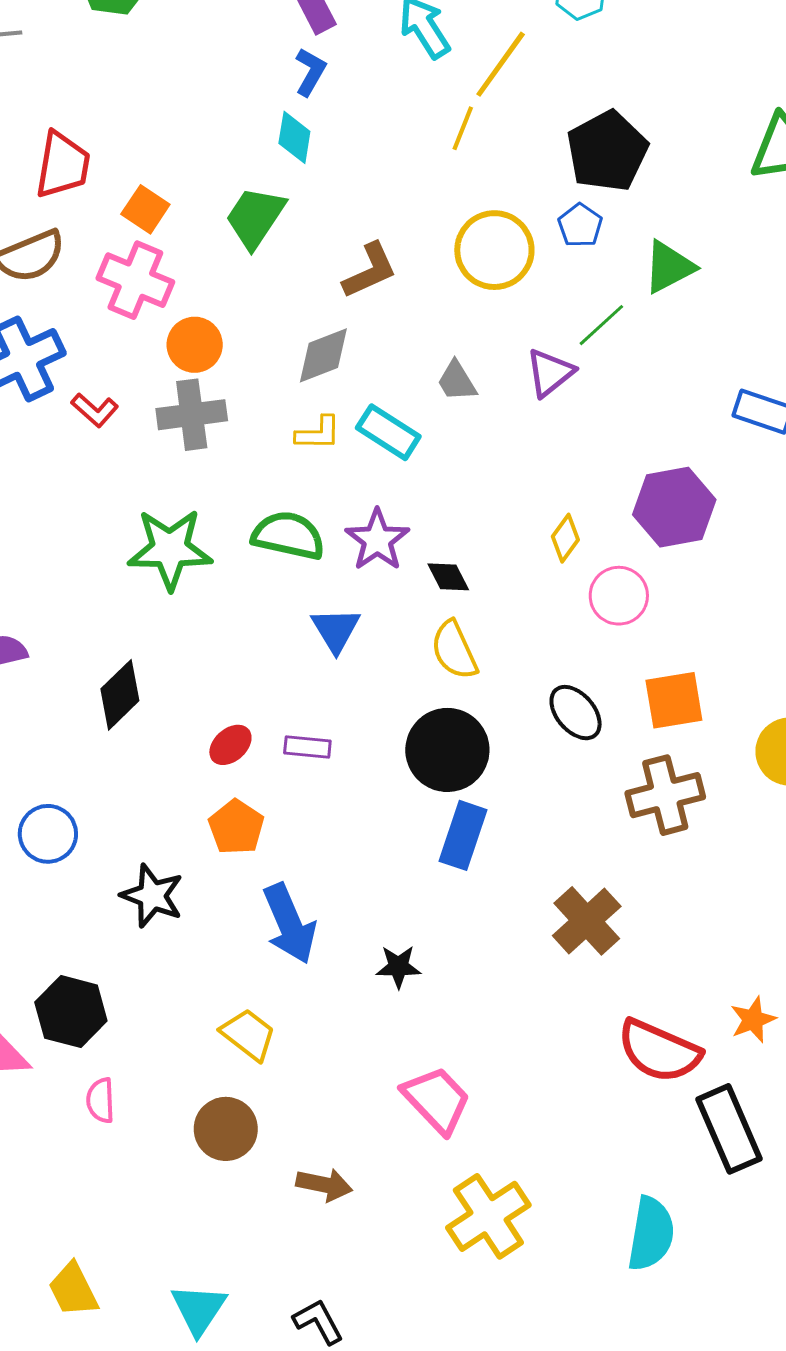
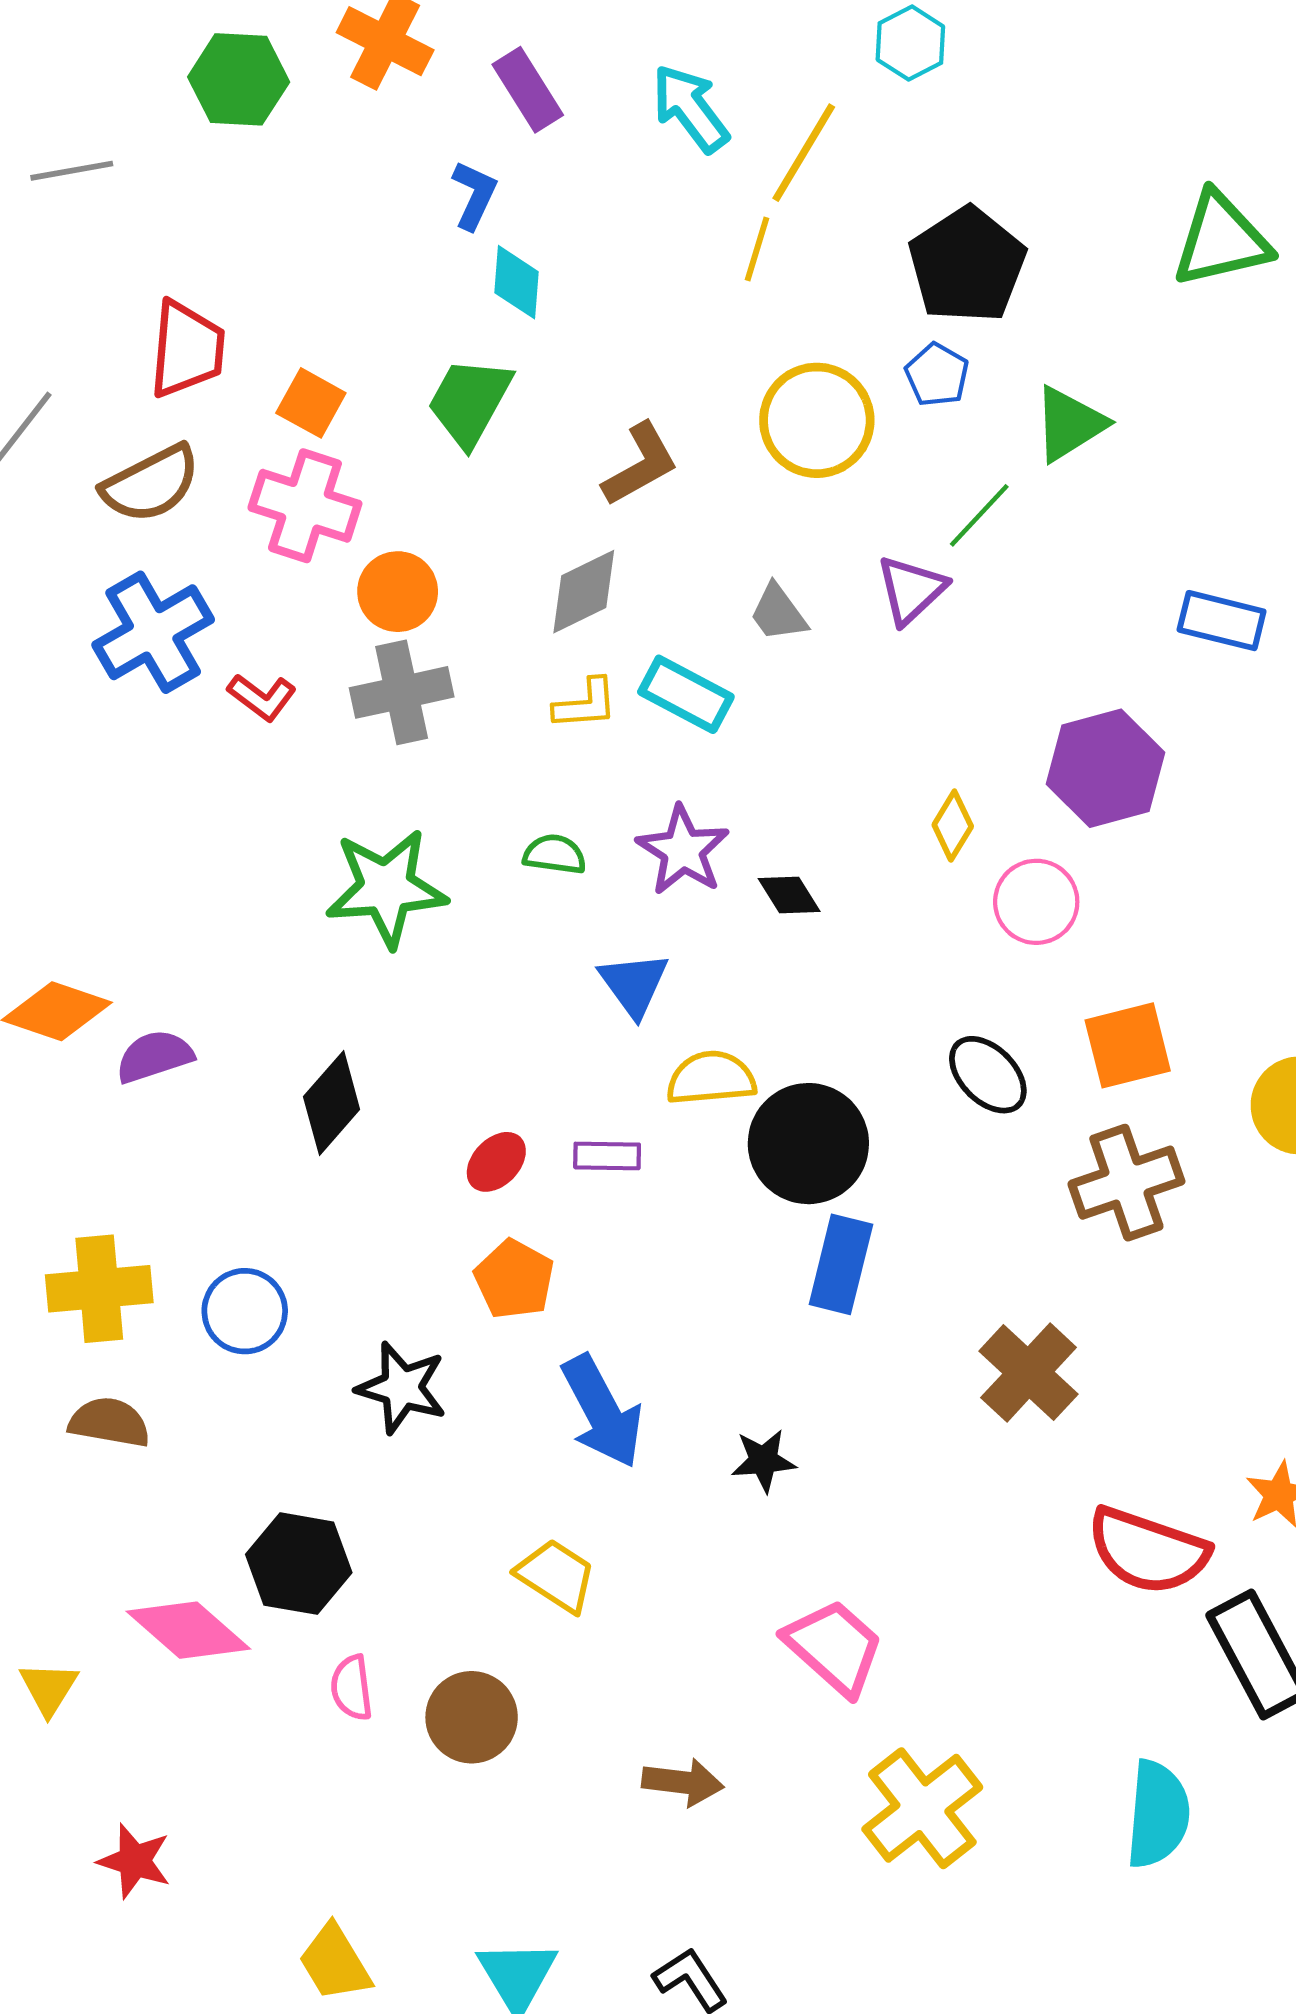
blue L-shape: (310, 72) -> (474, 195), moved
green semicircle: (288, 535) -> (555, 854), size x0.6
yellow semicircle: (454, 650) -> (711, 1078), moved, turned 114
brown circle: (226, 1129) -> (472, 1717), moved

